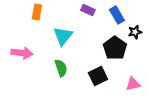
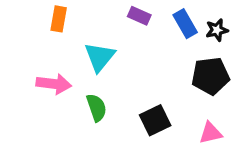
black star: (135, 32) -> (217, 30), moved
black pentagon: (115, 48) -> (211, 76), moved, turned 30
pink arrow: (22, 53) -> (54, 84), moved

